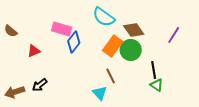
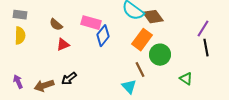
brown diamond: (134, 30) -> (153, 17), moved
brown semicircle: (11, 31) -> (56, 25), moved
green circle: (131, 50) -> (160, 55), moved
black line: (154, 70) -> (206, 48), moved

